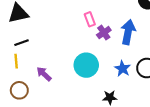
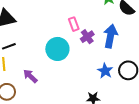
cyan circle: (86, 65) -> (57, 49), moved

